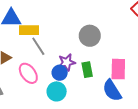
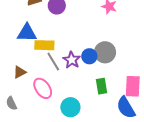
purple star: (67, 62) -> (72, 60), moved, turned -30
blue circle: (60, 73) -> (89, 56), moved

